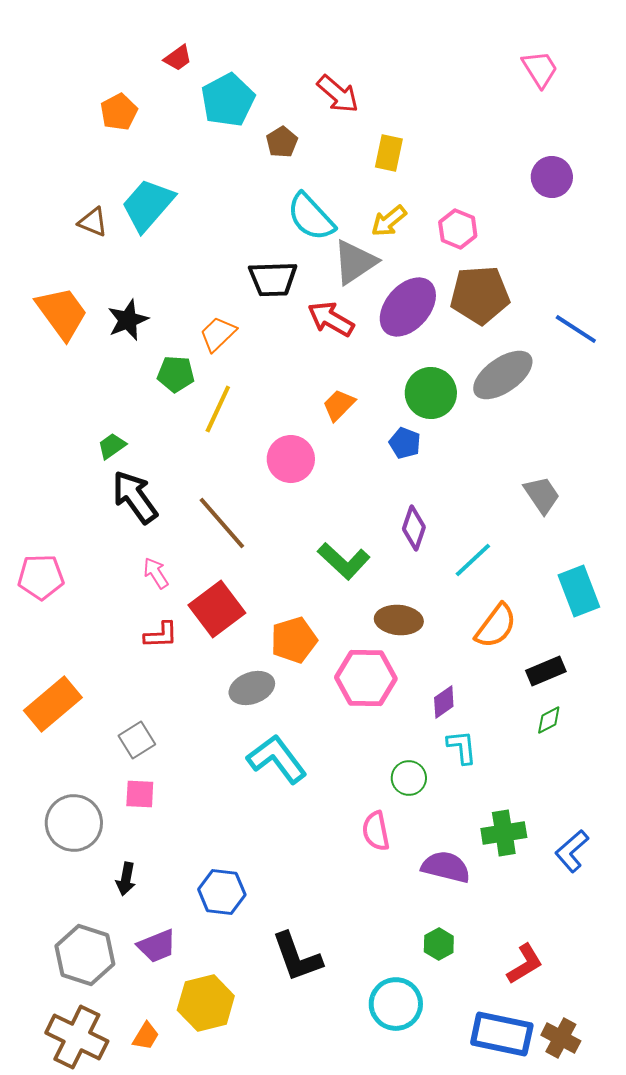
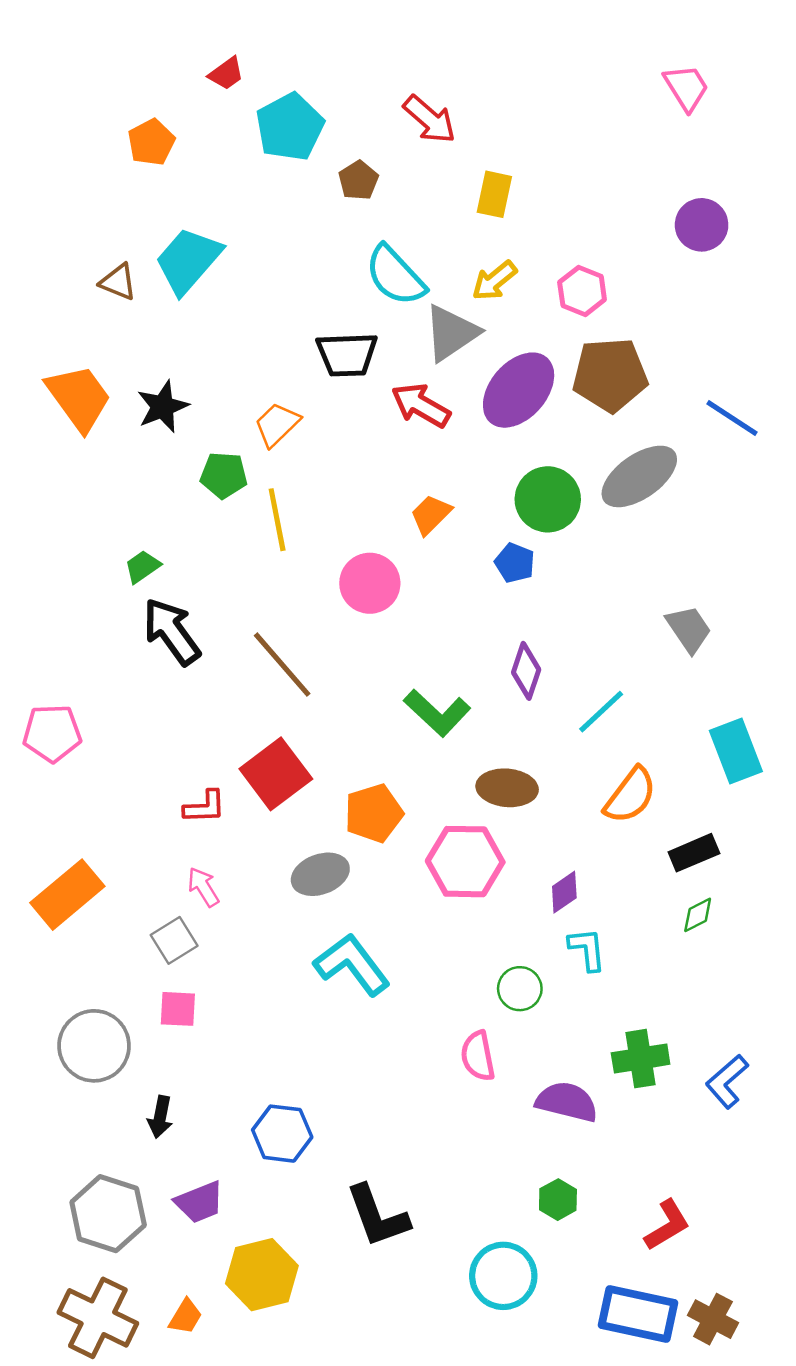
yellow line: (218, 409) -> (277, 520), turned -36
pink arrow: (156, 573) -> (203, 887), moved

